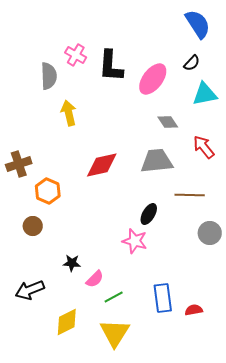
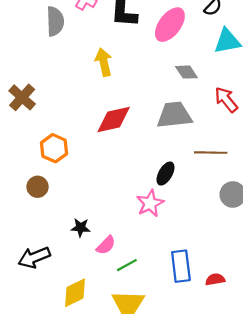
yellow arrow: (69, 113) -> (104, 62), moved
brown cross: (19, 164) -> (22, 97), moved, turned -30
pink star: (135, 241) -> (150, 203), turned 30

